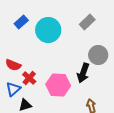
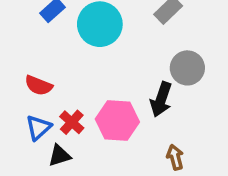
red cross: (29, 78) -> (72, 122), moved

